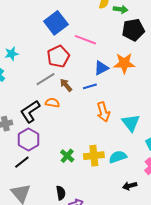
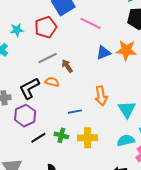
red pentagon: (58, 56) -> (46, 27), moved
blue line: (90, 86) -> (75, 112), moved
green cross: (67, 156) -> (61, 135), turned -32
cyan semicircle: (118, 157) -> (126, 140), moved
black line: (22, 162) -> (38, 138), moved

